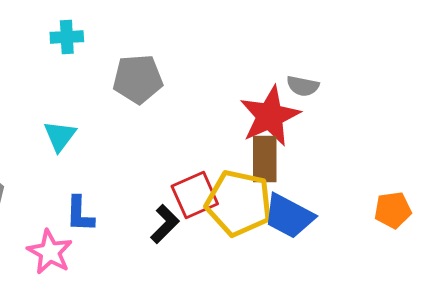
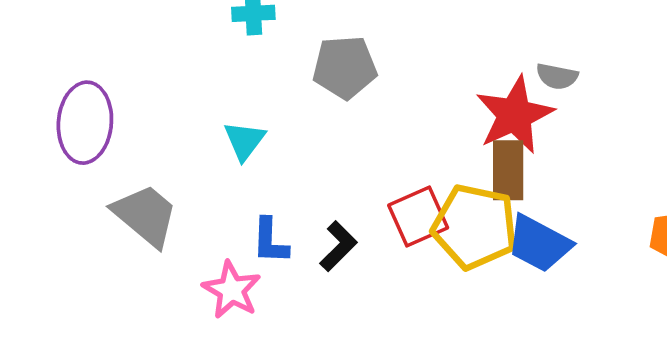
black L-shape: (165, 224) -> (338, 246), moved

